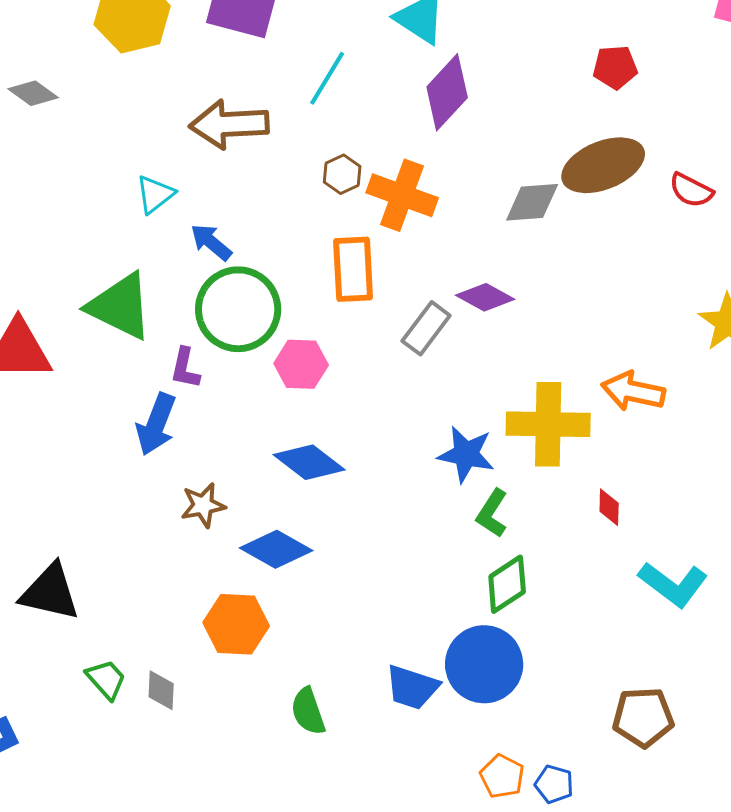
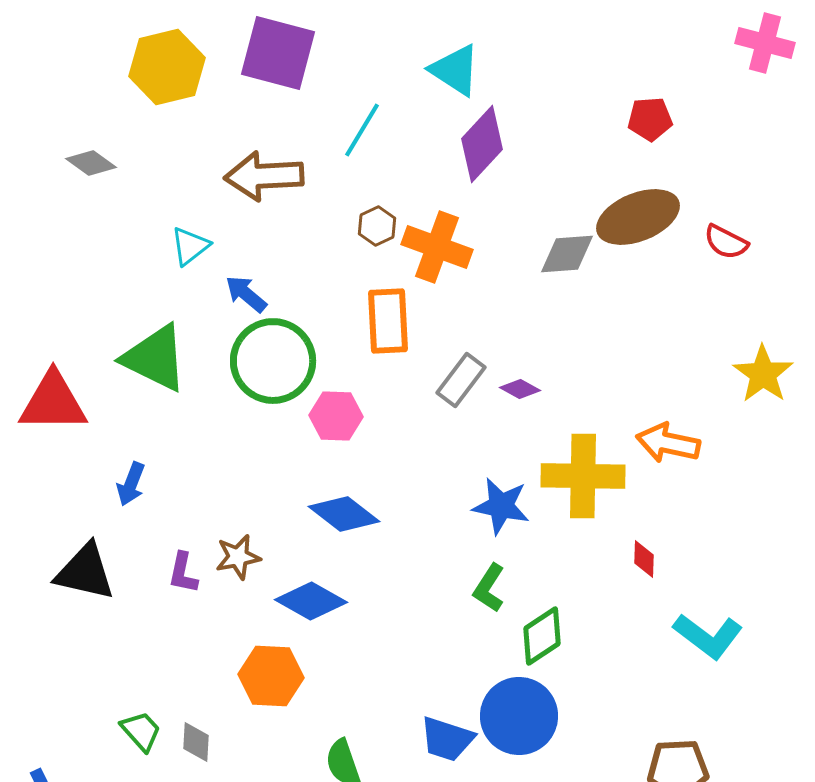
gray diamond: (33, 93) -> (91, 163), moved
purple diamond: (485, 297) -> (520, 389), moved, size x0.7
purple L-shape: (185, 368) -> (183, 573), moved
blue arrow: (156, 424) -> (131, 484), moved, size x0.7
green L-shape: (492, 513) -> (489, 588), moved
black triangle: (50, 592) -> (85, 572), moved

